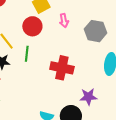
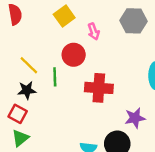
red circle: (32, 26) -> (74, 55), moved
gray hexagon: (96, 31) -> (133, 21), moved

